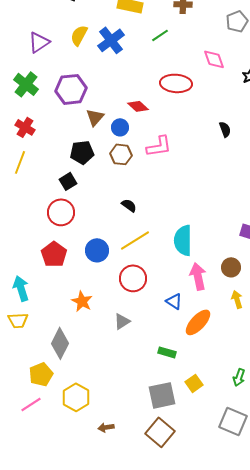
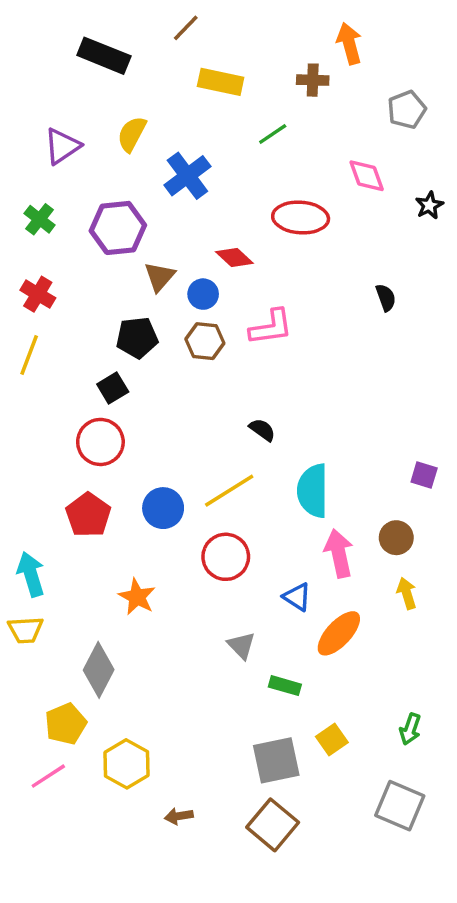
blue cross: (111, 40) -> (187, 176), moved
green cross: (26, 84) -> (40, 219), size x0.7
black semicircle: (129, 205) -> (262, 430), moved
gray triangle: (122, 321) -> (241, 646), moved, turned -42

